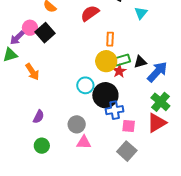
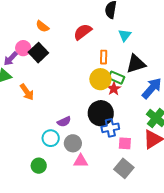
cyan triangle: (141, 13) -> (125, 35), moved
green rectangle: (122, 60) -> (116, 78), turned 42
black triangle: (140, 62) -> (136, 64), moved, size x1.5
cyan circle: (85, 85) -> (51, 138), moved
purple semicircle: (39, 117) -> (64, 122), moved, turned 40

